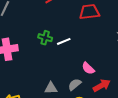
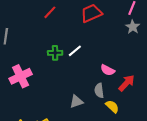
gray semicircle: (75, 85) -> (99, 91), turned -40

